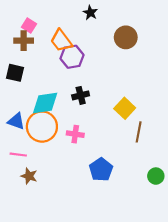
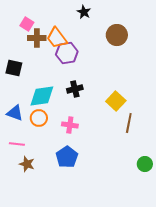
brown cross: (24, 41) -> (37, 38), moved
orange circle: (42, 127) -> (39, 118), size x0.6
blue pentagon: (101, 170) -> (67, 157), moved

